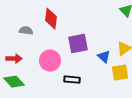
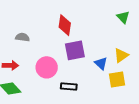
red diamond: (51, 19) -> (65, 25), moved

